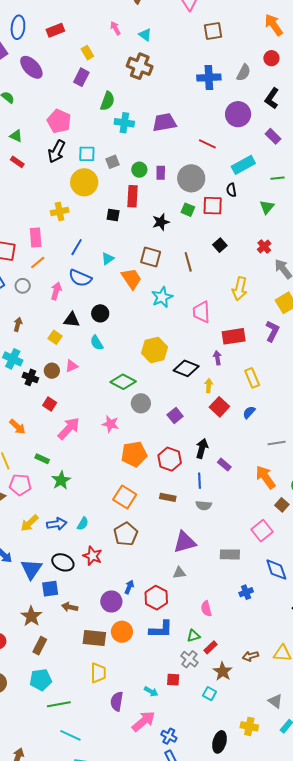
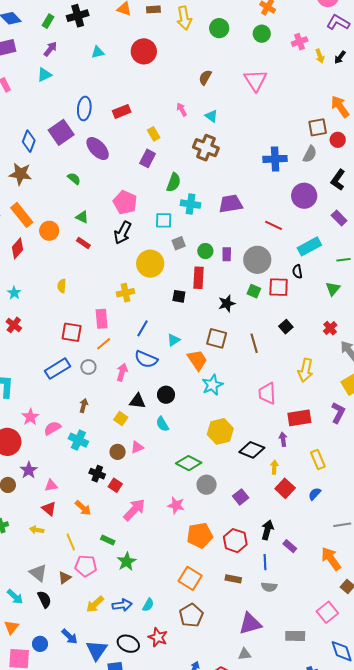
brown square: (213, 31) -> (318, 127), moved
cyan square: (87, 154) -> (164, 220), moved
cyan star: (162, 297) -> (212, 385), moved
black cross: (30, 377) -> (97, 474), moved

